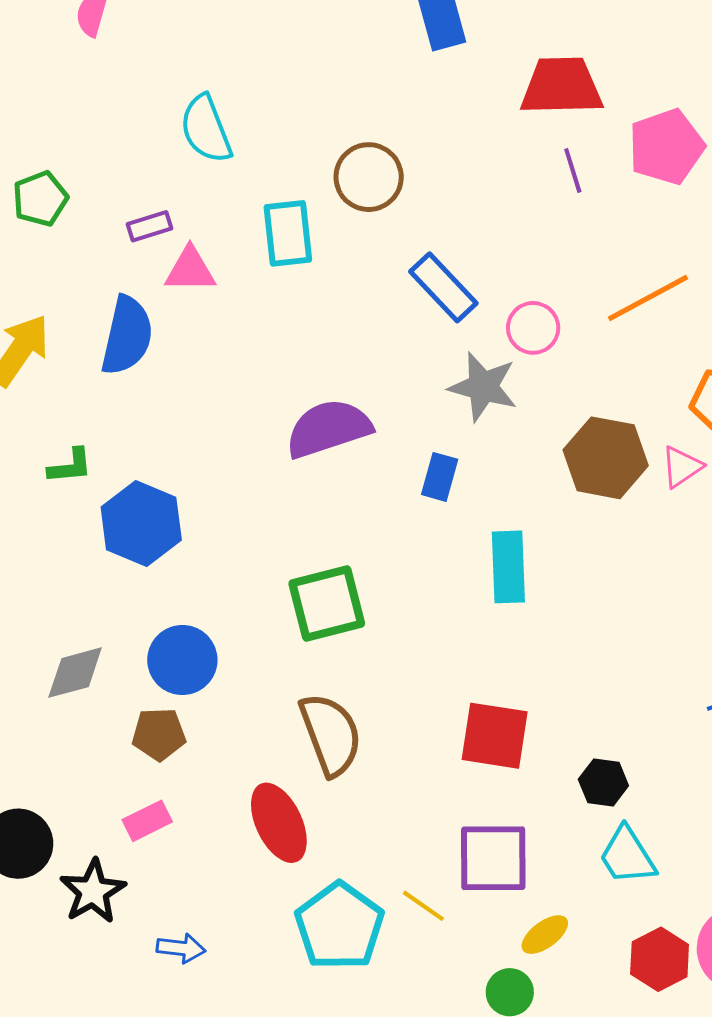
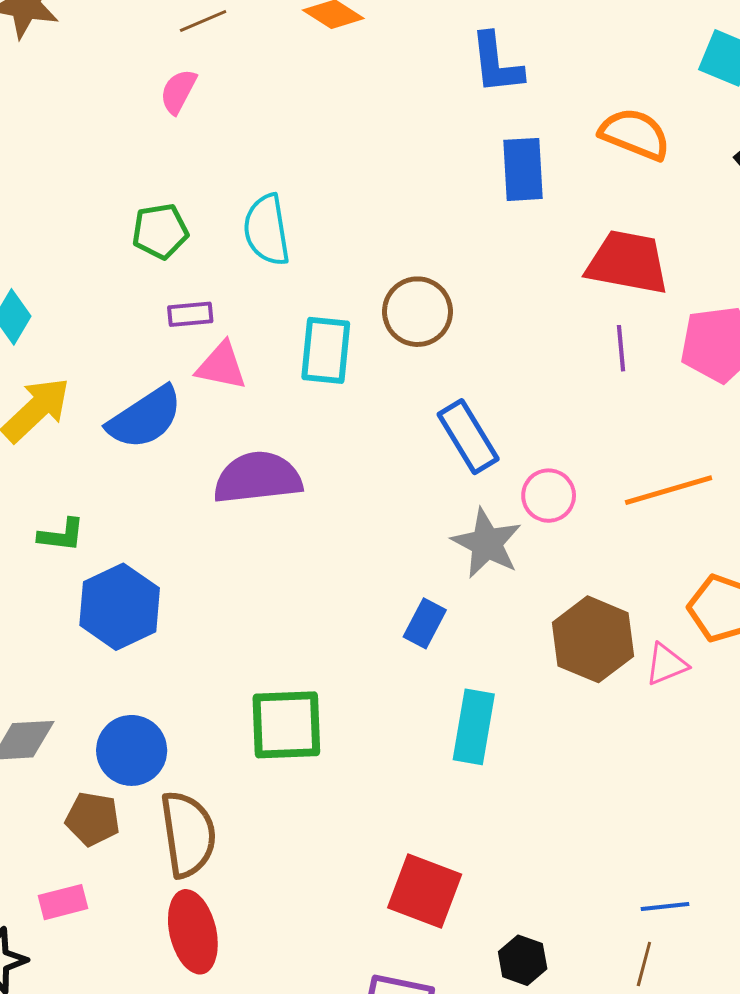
green pentagon: (40, 199) -> (160, 231), moved
blue semicircle: (127, 336) -> (145, 418), turned 32
purple semicircle: (328, 428) -> (258, 478), moved
brown semicircle: (331, 734) -> (188, 834), moved

